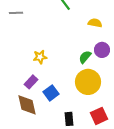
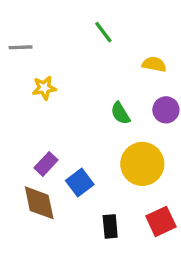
yellow star: (40, 57) -> (44, 88), moved
green semicircle: (85, 57) -> (120, 113), moved, turned -72

